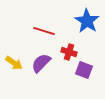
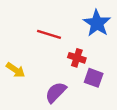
purple semicircle: (41, 63) -> (56, 92), moved

